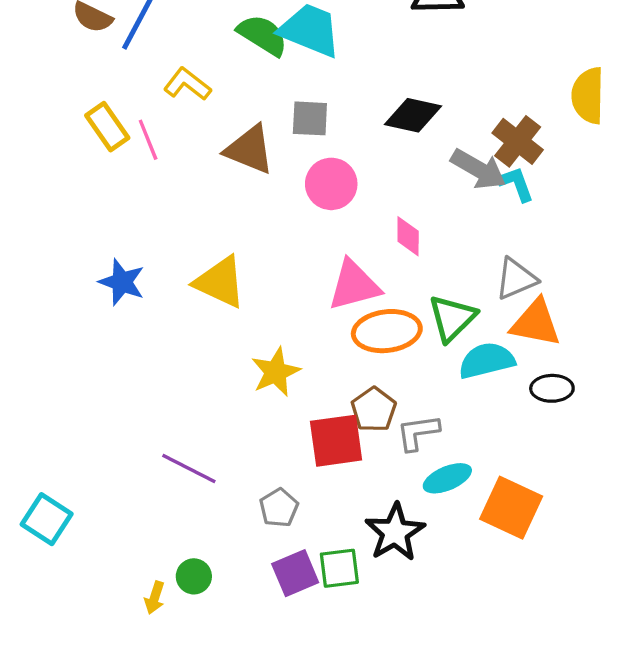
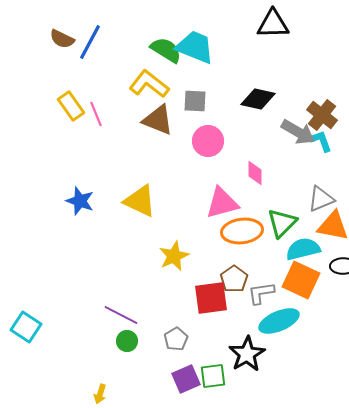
yellow L-shape: (187, 84) -> (149, 84), moved, size x1.4
cyan ellipse: (447, 478) -> (279, 321), size x1.4
orange square: (511, 508) -> (301, 280), moved
cyan square: (47, 519) -> (26, 327), moved
green circle: (194, 576) -> (127, 341), moved

